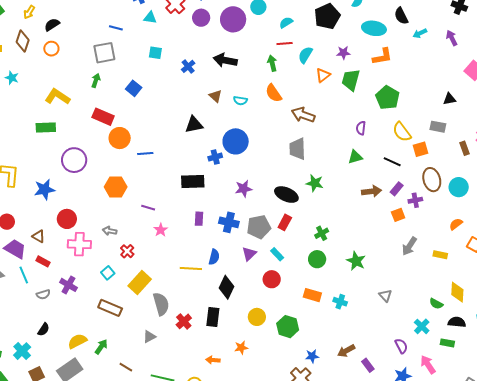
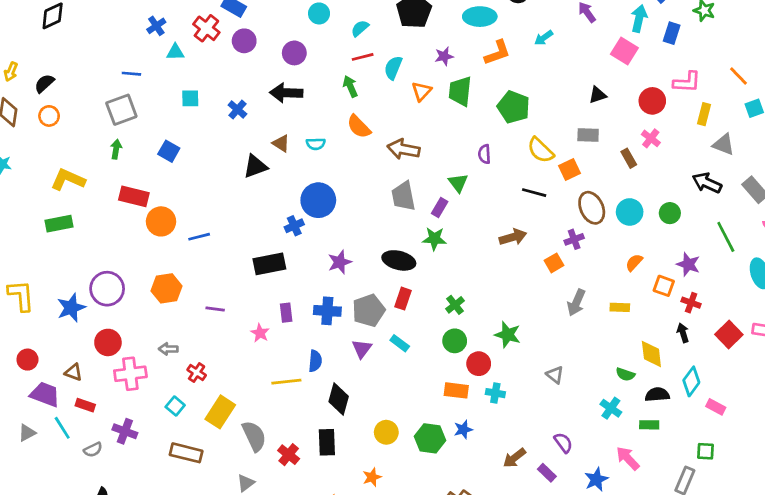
purple circle: (233, 19) -> (294, 53), moved, size x0.7
cyan arrow: (420, 33) -> (544, 38), moved
black triangle: (194, 125) -> (255, 166), moved
green triangle: (355, 157) -> (458, 183), moved, turned -42
purple circle: (74, 160) -> (107, 289), moved
purple rectangle: (397, 189) -> (440, 208), moved
pink star: (161, 230) -> (260, 333), moved
red circle: (272, 279) -> (479, 364), moved
purple semicircle: (401, 346) -> (563, 443), moved
blue star: (312, 356) -> (463, 429), moved

